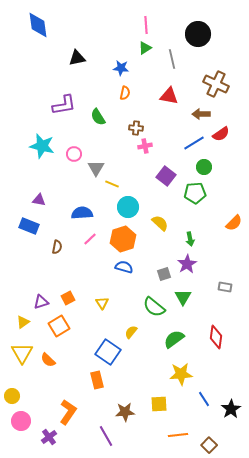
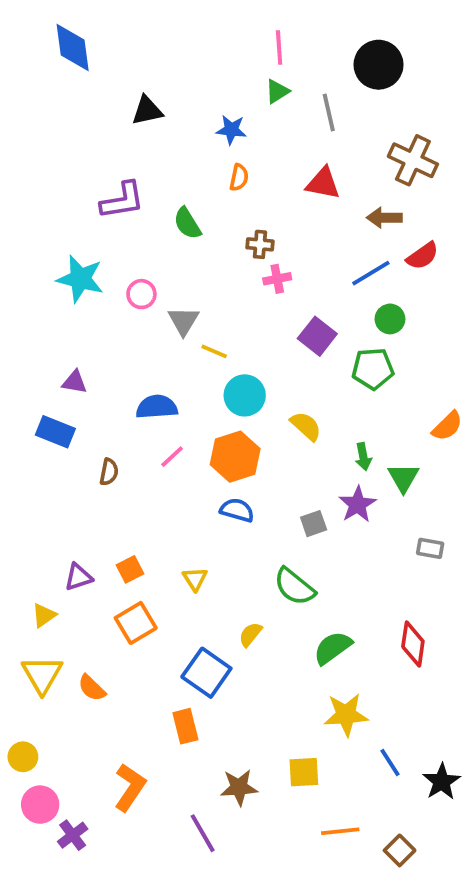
green triangle: (183, 297) -> (403, 478), moved
orange square: (59, 326) -> (136, 623), moved
purple cross: (49, 437) -> (73, 835), moved

